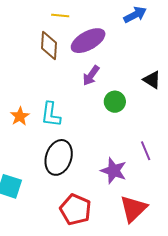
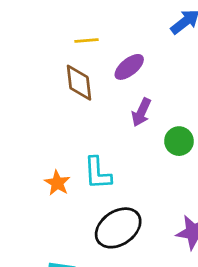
purple ellipse: (88, 41) -> (129, 67), size x0.7
black ellipse: (59, 157) -> (118, 228), turned 48

